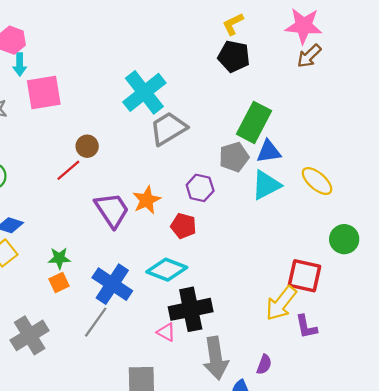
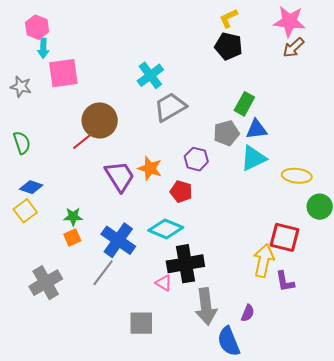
cyan cross: (144, 92) -> (150, 75), size x0.7
green rectangle: (254, 122) -> (244, 104), size x0.7
brown circle: (87, 146) -> (100, 120), size x1.8
yellow ellipse: (317, 181) -> (297, 176), moved, turned -36
orange star: (147, 200) -> (150, 168), turned -30
yellow arrow: (281, 303) -> (264, 261), turned 152

